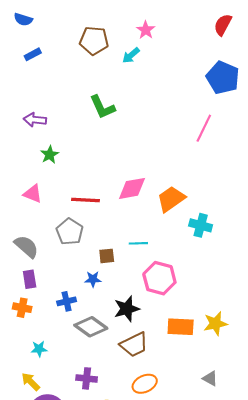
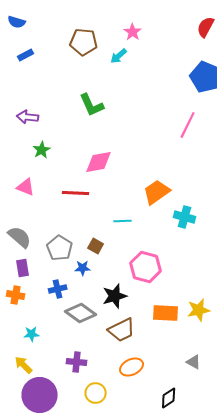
pink diamond: (132, 188) -> (99, 162), moved
gray pentagon: (70, 232) -> (60, 248), moved
cyan line: (138, 243) -> (123, 221), moved
brown square: (107, 256) -> (96, 246), turned 35

